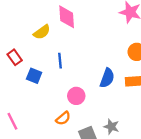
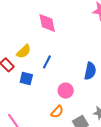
yellow semicircle: (42, 32) -> (24, 51), moved
blue line: (60, 61) -> (47, 62), turned 40

